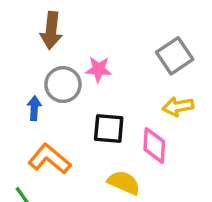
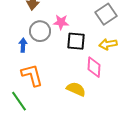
black square: (109, 128) -> (76, 41), moved
orange L-shape: (49, 159) -> (32, 75), turned 35

